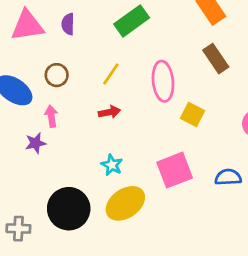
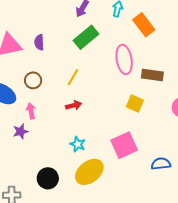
brown rectangle: (216, 59) -> (152, 75), moved, turned -45
pink ellipse: (163, 81) -> (124, 60), moved
blue semicircle: (228, 177) -> (161, 164), moved
black circle: (69, 209) -> (48, 178), size x0.7

